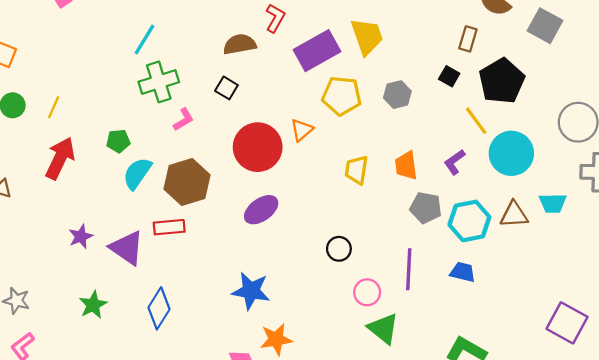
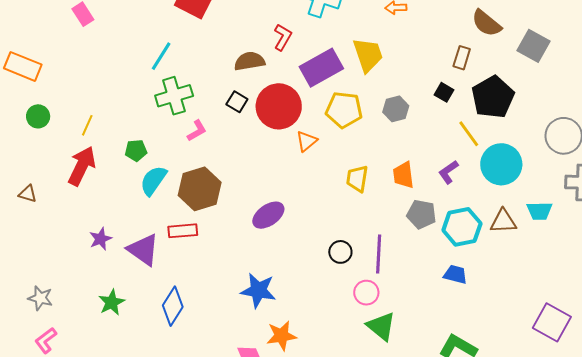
yellow line: (54, 107) -> (87, 125), moved
red circle: (258, 147) -> (279, 106), moved
purple line: (409, 269) -> (379, 254), moved

